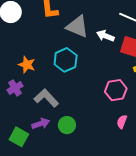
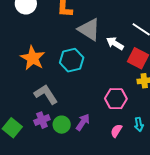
orange star: (27, 65) -> (33, 58), size x1.4
purple cross: (15, 88) -> (42, 120), moved
purple arrow: (41, 124) -> (83, 122), moved, turned -48

